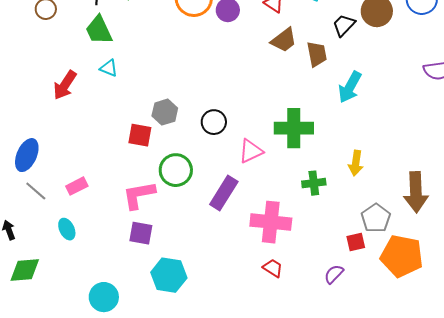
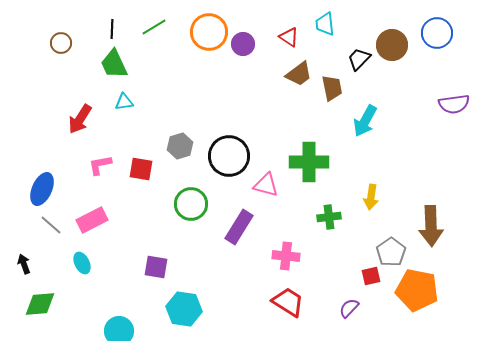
cyan triangle: (109, 68) -> (124, 102), turned -30
black circle: (214, 122) -> (229, 156), size x1.6
red square: (140, 135) -> (141, 169), moved
pink triangle: (251, 151) -> (266, 185), turned 40
pink rectangle: (77, 186) -> (92, 220), size x1.4
pink L-shape: (139, 195) -> (100, 165), moved, size x0.7
pink cross: (271, 222) -> (286, 256), size x0.7
red trapezoid: (273, 268) -> (288, 302), size x1.6

